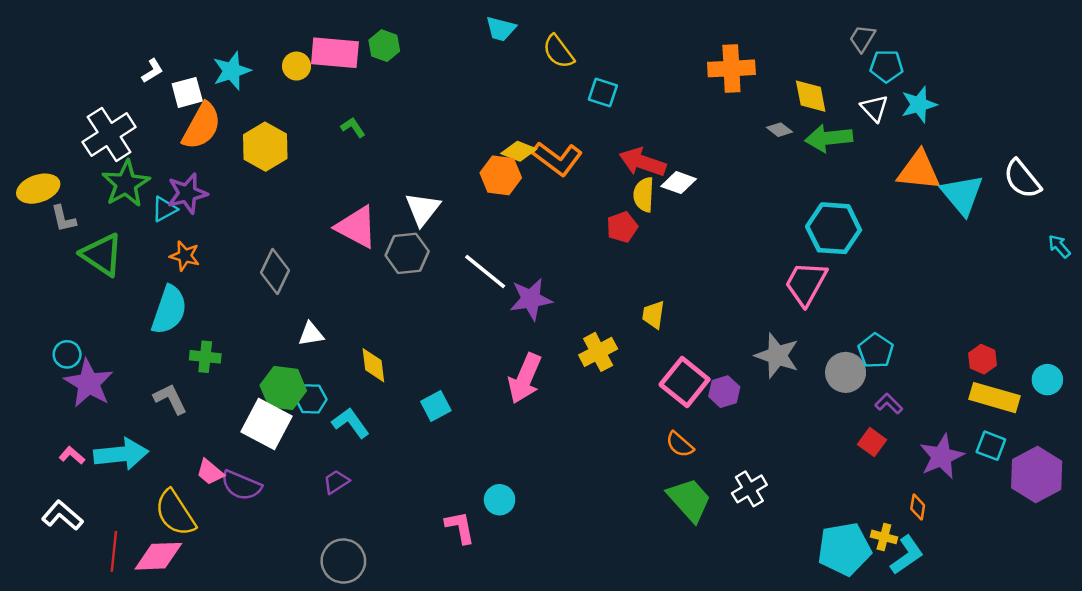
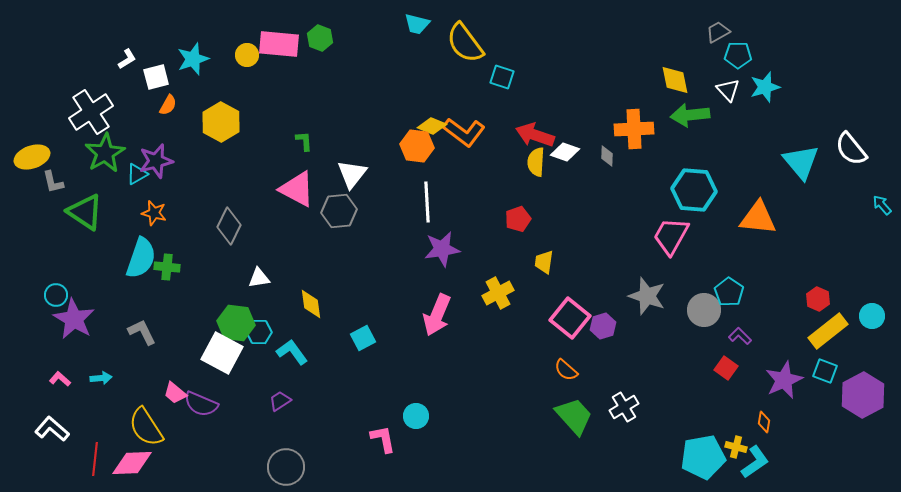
gray trapezoid: (862, 38) -> (718, 32), turned 30
yellow semicircle: (558, 52) -> (465, 43), size x1.4
orange cross: (731, 68) -> (634, 129), moved
orange semicircle: (202, 126) -> (168, 105), size x0.5
green L-shape: (353, 127) -> (304, 141), moved, turned 30
gray diamond: (779, 130) -> (607, 156), moved, turned 55
orange triangle: (919, 171) -> (758, 218), moved
red pentagon: (622, 227) -> (518, 219), moved
white line: (485, 271) -> (427, 202), moved, turned 48
green cross: (205, 357) -> (167, 267), moved
yellow rectangle: (995, 398) -> (828, 331), turned -54
cyan arrow: (121, 454) -> (101, 378), size x0.5

